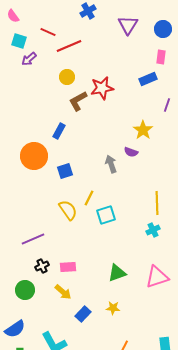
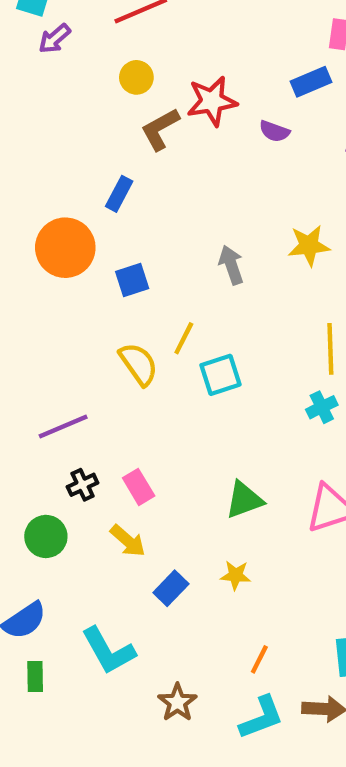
yellow star: (143, 130) -> (309, 246), moved, turned 30
purple semicircle: (131, 152) -> (274, 131), moved
pink rectangle: (68, 267) -> (139, 487), turned 63

